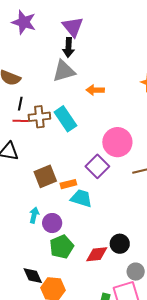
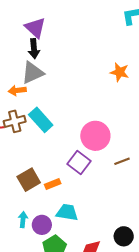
orange arrow: (95, 90) -> (17, 90), moved
cyan trapezoid: (81, 198) -> (67, 212), moved
black circle: (120, 244) -> (124, 236), moved

